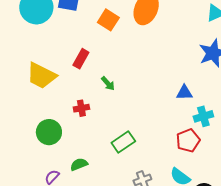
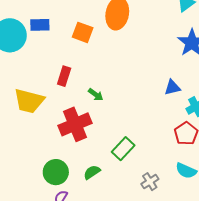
red cross: (81, 108) -> (75, 124), size x2.0
green circle: (49, 132) -> (56, 172), moved
green semicircle: (79, 164) -> (92, 172), moved

